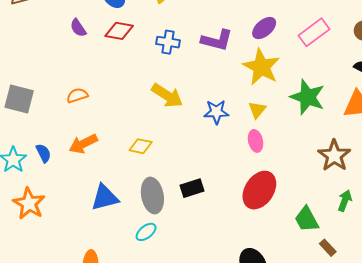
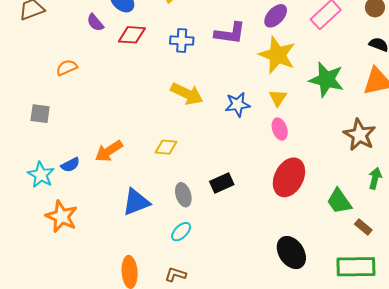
purple semicircle: (78, 28) -> (95, 23), moved
orange semicircle: (77, 95) -> (67, 68), moved
gray square: (19, 99) -> (40, 114), size x0.7
blue semicircle: (43, 153) -> (70, 165), turned 96
gray ellipse: (152, 195) -> (183, 195), size x0.7

